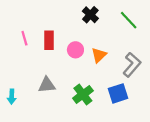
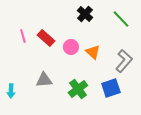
red rectangle: (49, 40) -> (46, 38), turned -48
orange triangle: (99, 55) -> (93, 52), turned -35

